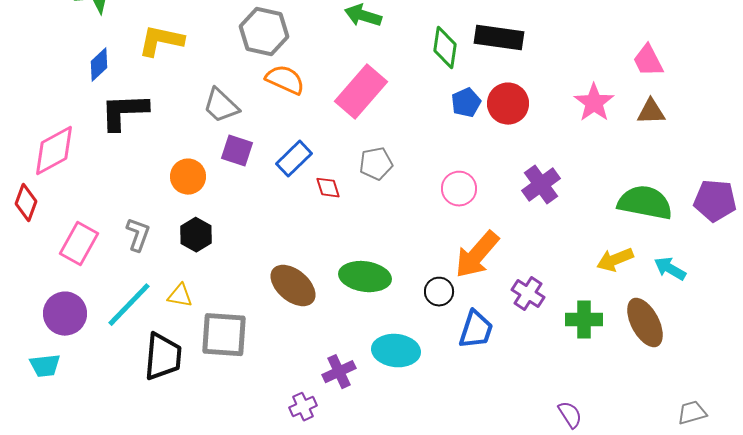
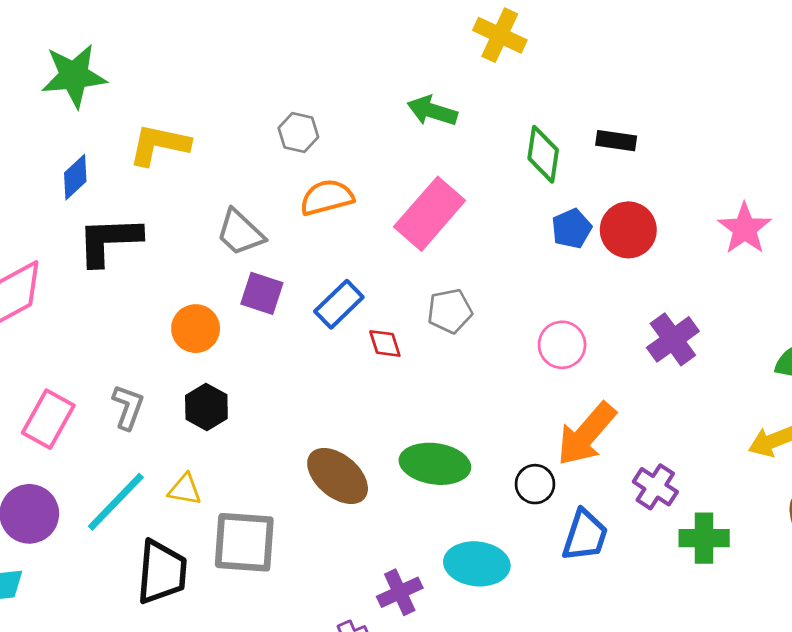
gray hexagon: (264, 32) -> (298, 133), size x0.6
black rectangle: (499, 38) -> (616, 141), size x0.6
orange semicircle: (285, 80) -> (327, 197), turned -39
green cross: (584, 320) -> (704, 538), moved

